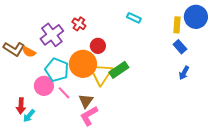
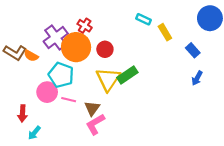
yellow rectangle: (177, 25) -> (165, 32), moved, turned -35
orange circle: (83, 64) -> (76, 47), moved
pink line: (64, 93) -> (69, 100), turned -32
cyan arrow: (29, 116) -> (34, 133), moved

